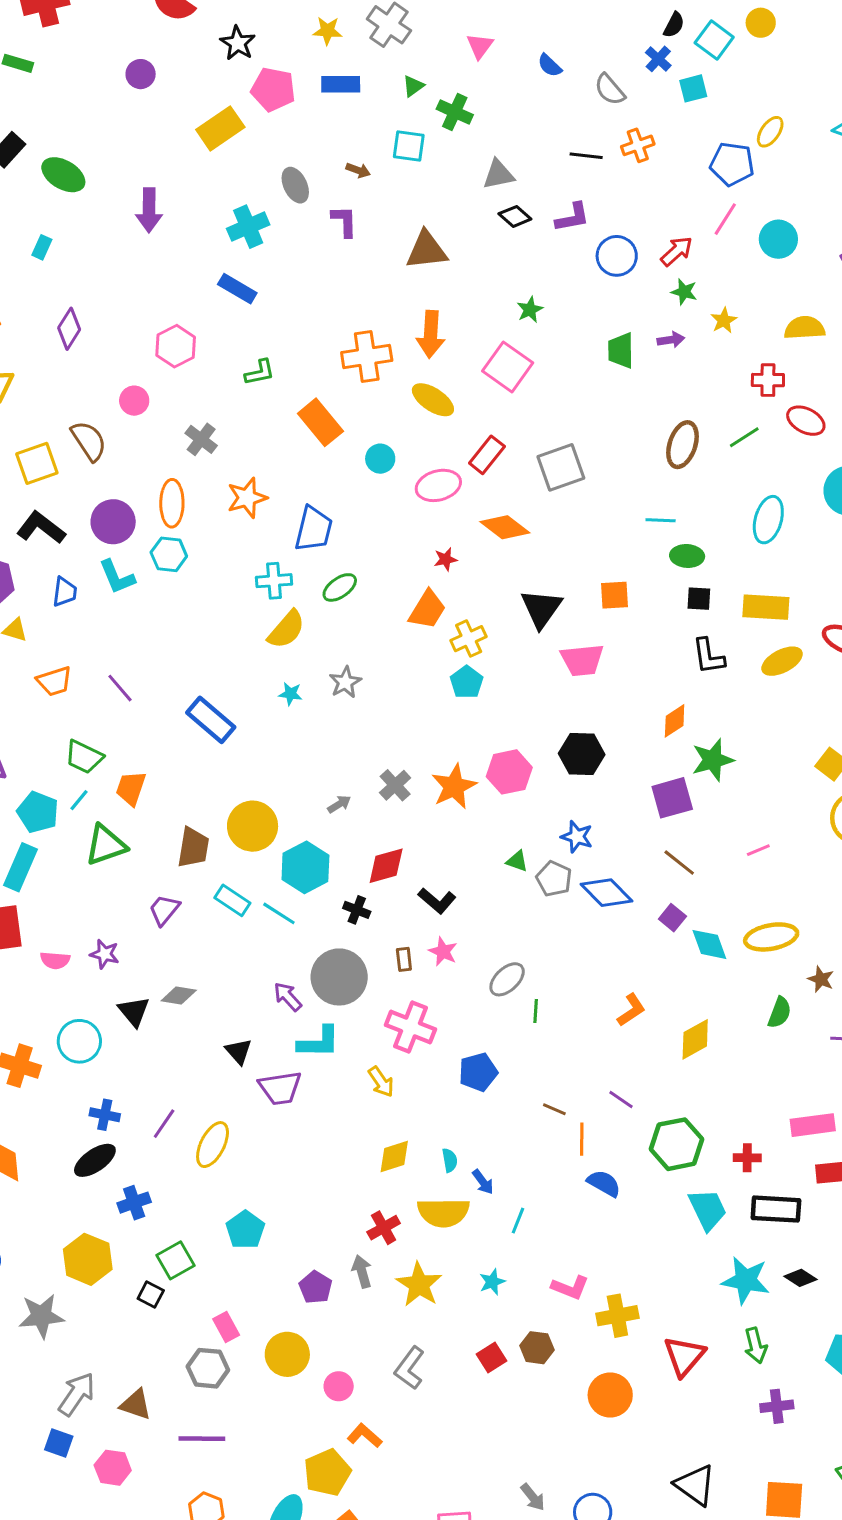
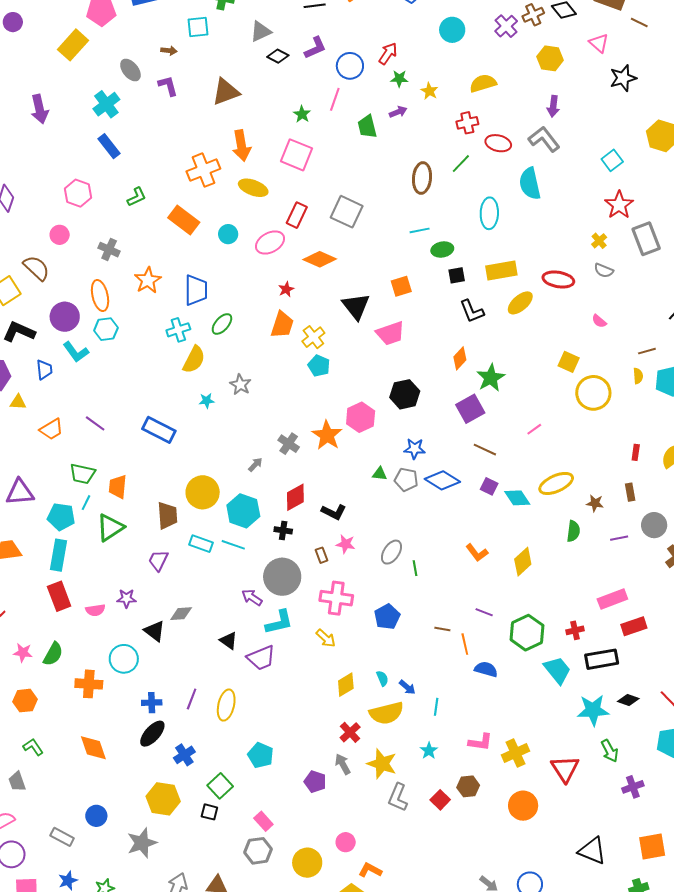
pink line: (725, 219) -> (335, 99), moved
blue rectangle: (237, 289) -> (109, 146), turned 35
gray square: (561, 467) -> (347, 212), turned -32
orange L-shape: (631, 1010) -> (477, 553), turned 100
yellow circle: (287, 1354) -> (307, 863), moved
gray L-shape: (410, 1368) -> (398, 797), moved

